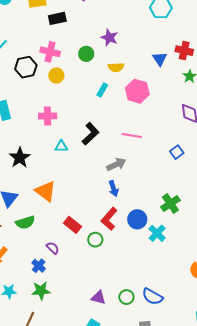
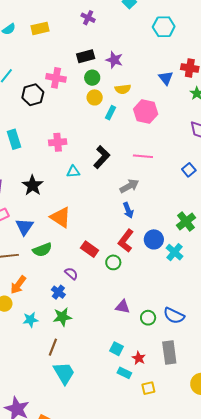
black rectangle: (57, 18) -> (86, 56), moved
yellow circle: (56, 76) -> (95, 97), moved
purple triangle: (98, 298) -> (123, 307), moved

